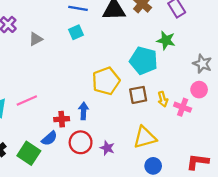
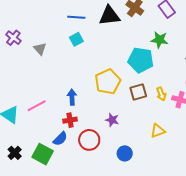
gray triangle: (36, 39) -> (40, 49), turned -40
blue arrow: (84, 111) -> (72, 97), moved
yellow triangle: (145, 137) -> (158, 131), moved, size x0.7
purple star: (107, 148) -> (112, 120), moved
blue circle: (153, 166) -> (125, 153), moved

